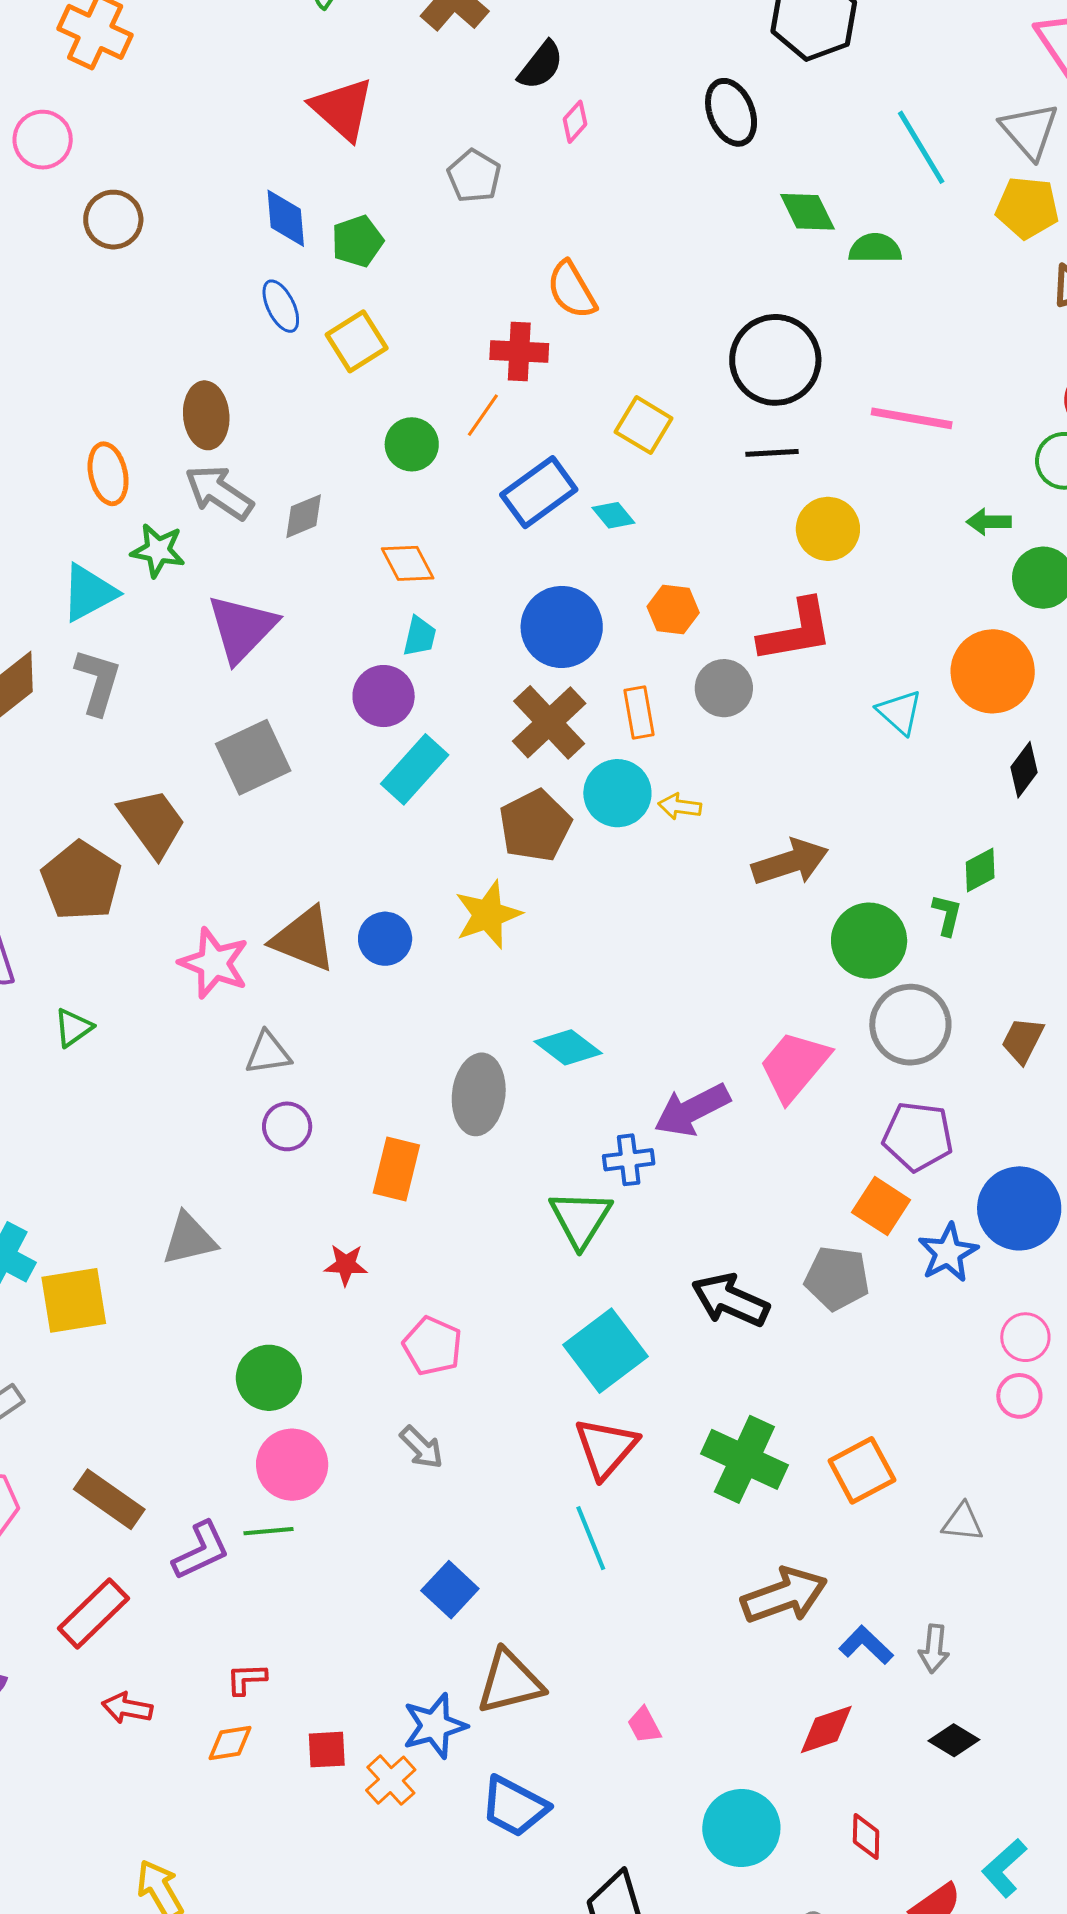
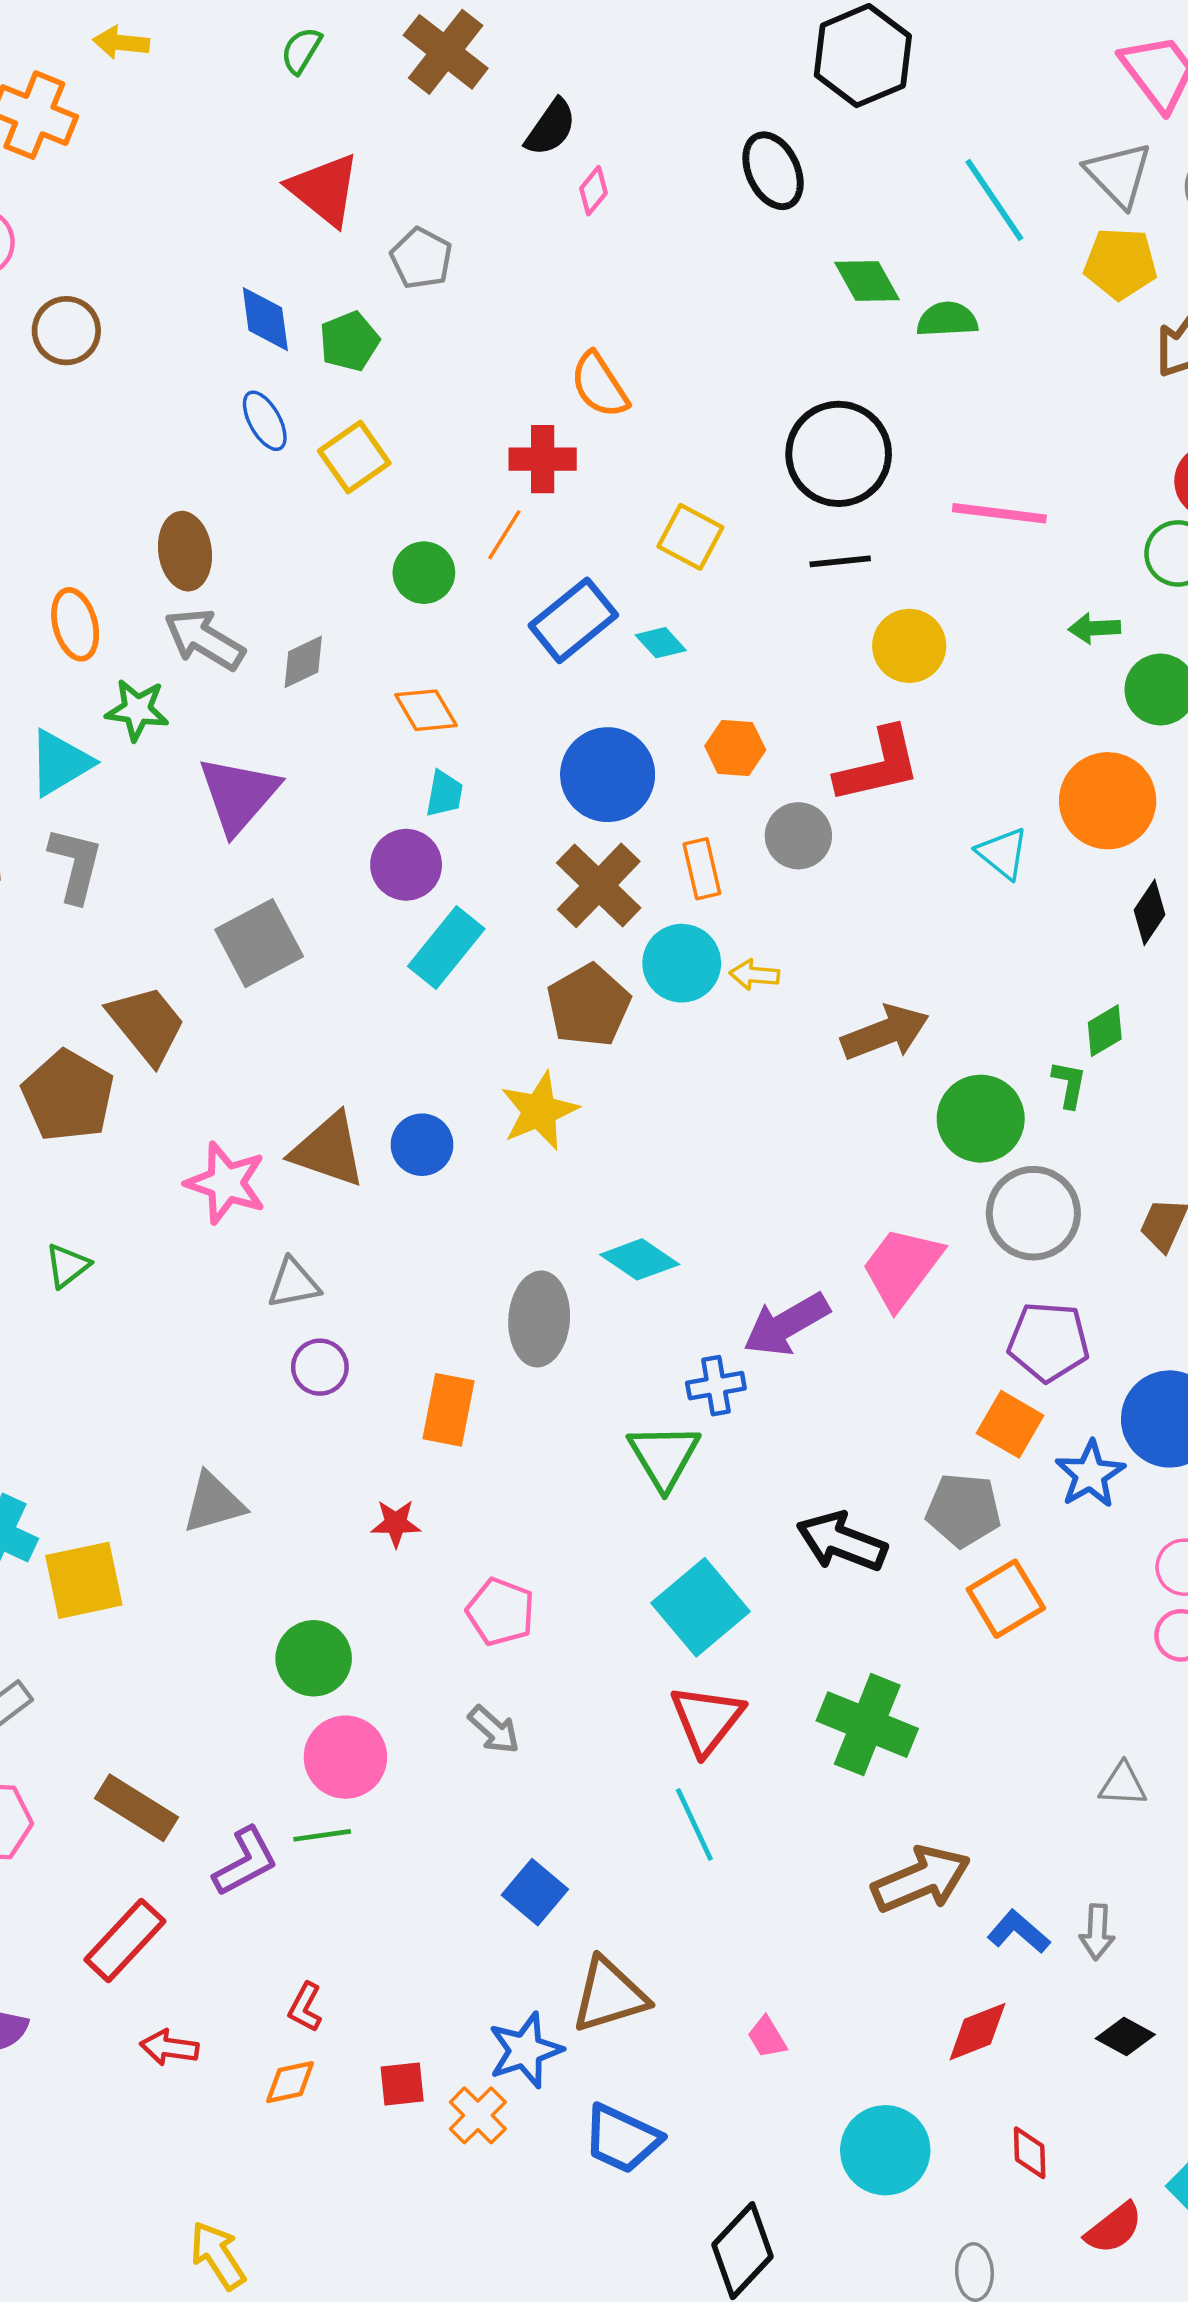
gray pentagon: (474, 176) -> (421, 258), moved
orange square: (862, 1470) -> (1006, 1599), moved
red L-shape: (246, 1679) -> (305, 2007), turned -57

